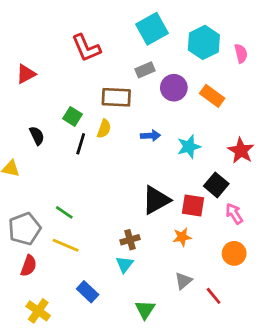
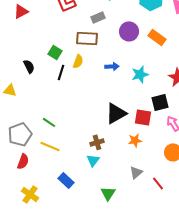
gray rectangle: (145, 70) -> (98, 17), moved
red triangle: (26, 74) -> (21, 11), moved
black square: (216, 185) -> (160, 102), turned 36

